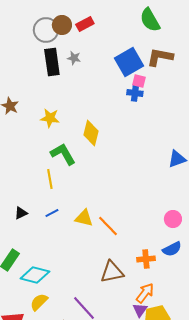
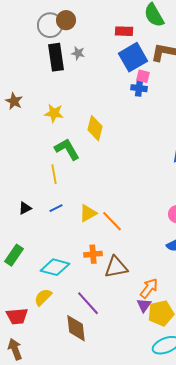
red rectangle: (85, 24) -> (124, 31), moved, turned 30
yellow triangle: (84, 218) -> (88, 213), turned -42
orange cross: (146, 259) -> (93, 254), moved
cyan diamond: (35, 275) -> (55, 267), moved

